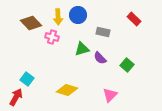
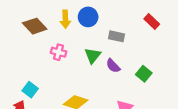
pink cross: (52, 37) -> (59, 52), moved
green triangle: (82, 49) -> (93, 56), turned -35

